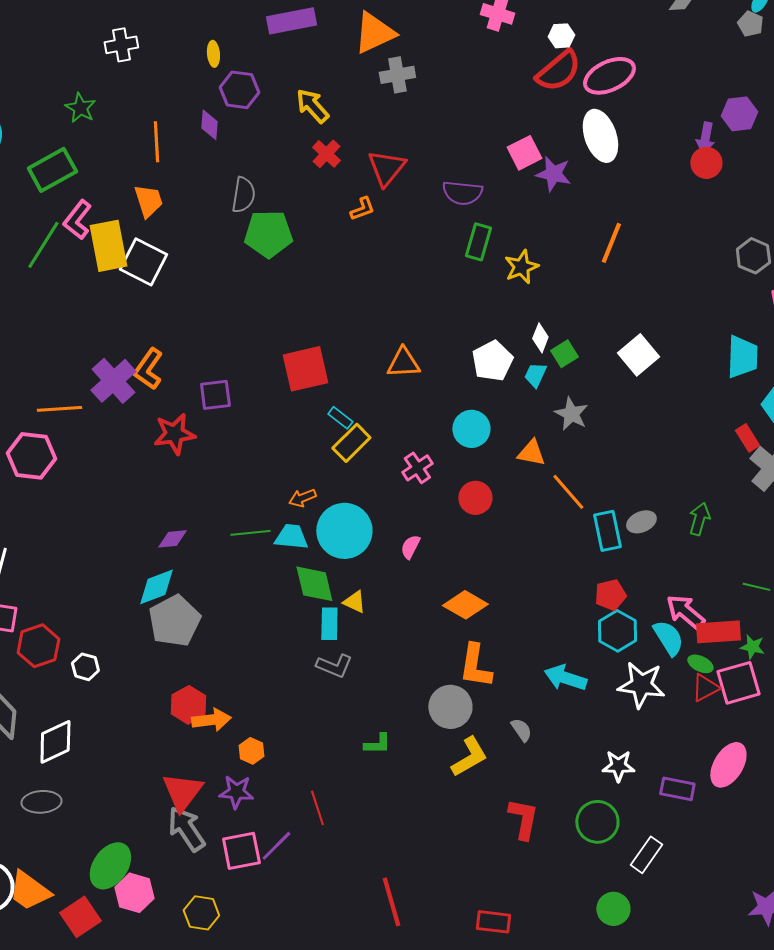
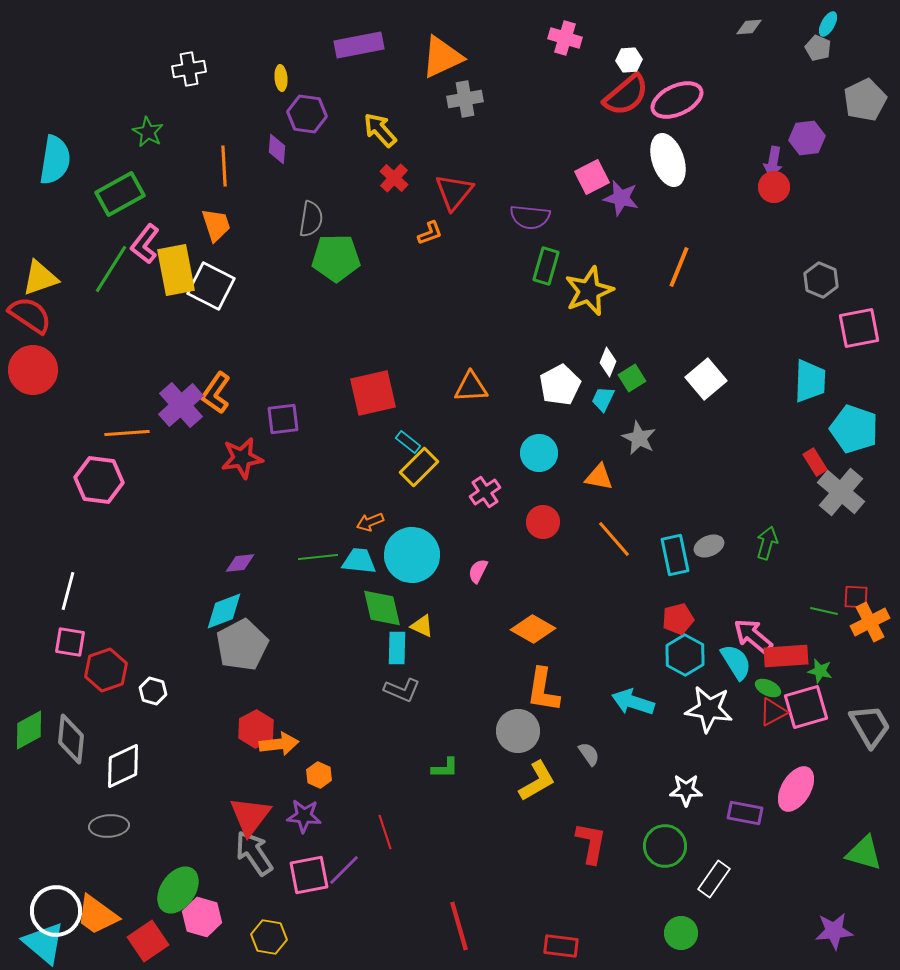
yellow star: (521, 267) -> (589, 291), size x1.4
orange line: (568, 492) -> (614, 539), moved

